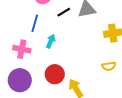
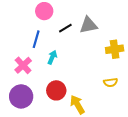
pink cross: (22, 49) -> (23, 65), turned 36

